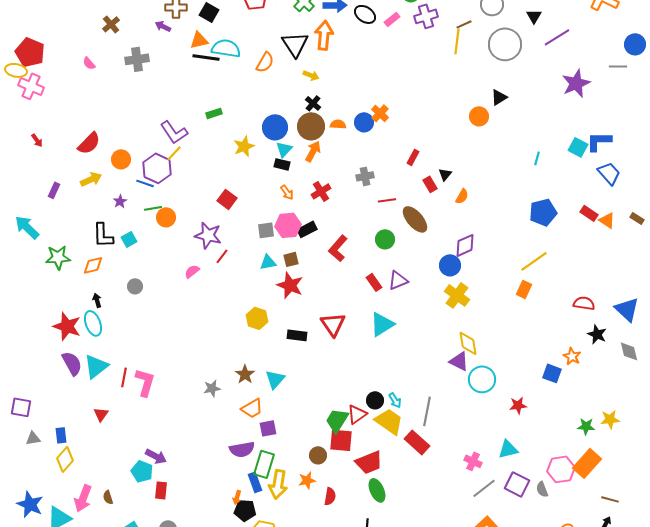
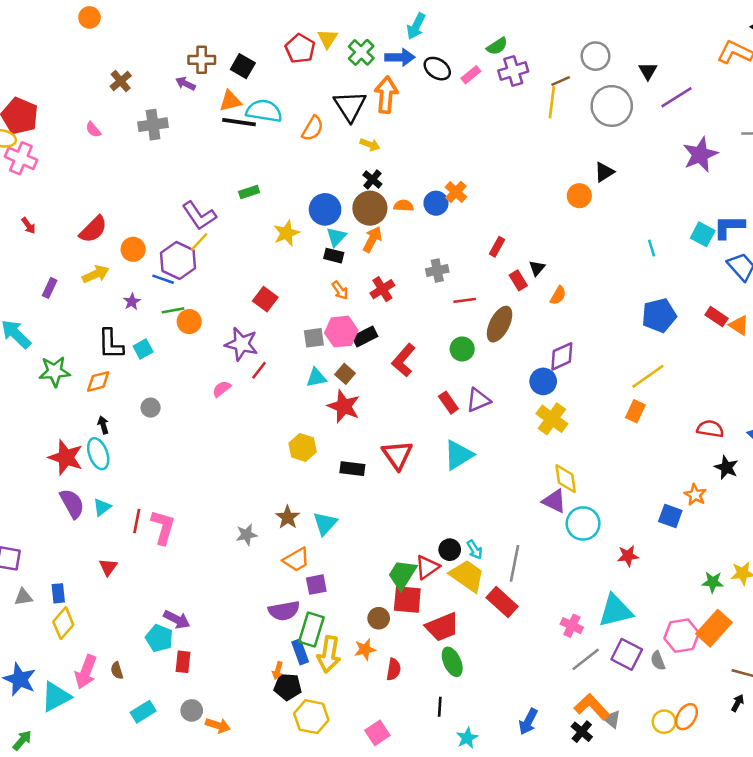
cyan line: (537, 158) -> (652, 248), turned -32
brown ellipse: (415, 219) -> (500, 324), turned 68
brown square: (291, 259) -> (345, 374), turned -35
cyan triangle: (96, 366) -> (102, 507), size x0.6
cyan triangle: (508, 449) -> (615, 611), size x1.4

